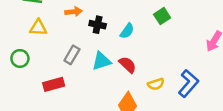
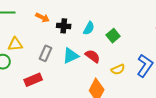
orange arrow: (73, 12) -> (42, 18), turned 40
green square: (162, 16) -> (113, 36), moved
yellow triangle: (38, 28) -> (15, 44), moved

